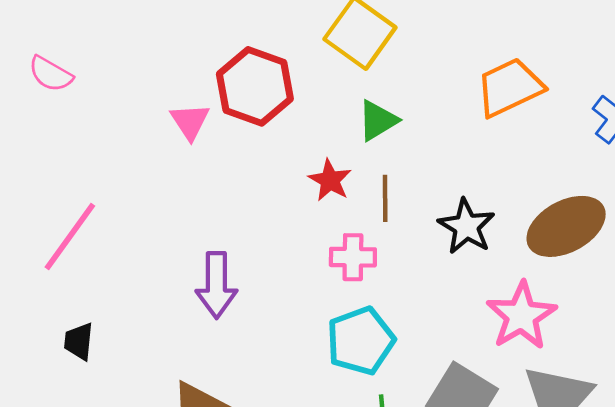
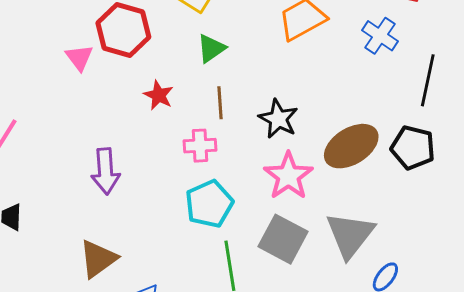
red star: (330, 180) -> (159, 95), moved
brown ellipse: (566, 226) -> (351, 146), moved
pink star: (521, 316) -> (288, 176), moved

